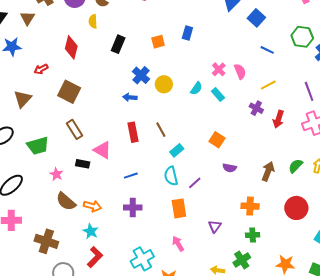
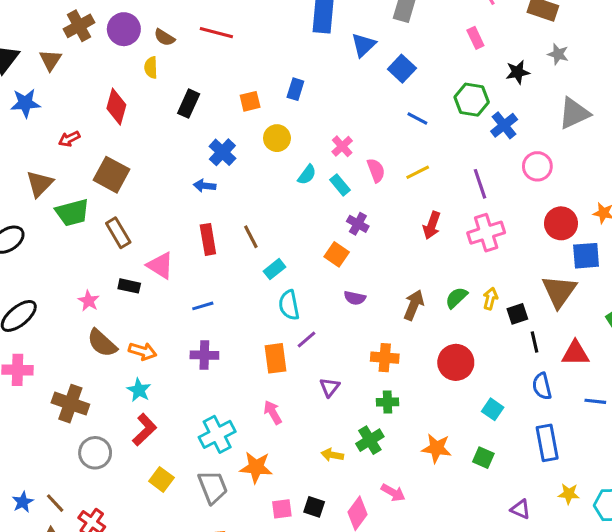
pink semicircle: (240, 71) -> (376, 170), moved
yellow circle: (164, 84) -> (277, 138), moved
purple cross: (256, 108) -> (358, 224), moved
green trapezoid: (38, 146) -> (72, 213), moved
cyan semicircle: (171, 176) -> (289, 305), moved
purple line: (195, 183) -> (307, 339), moved

